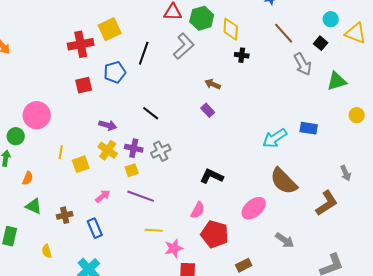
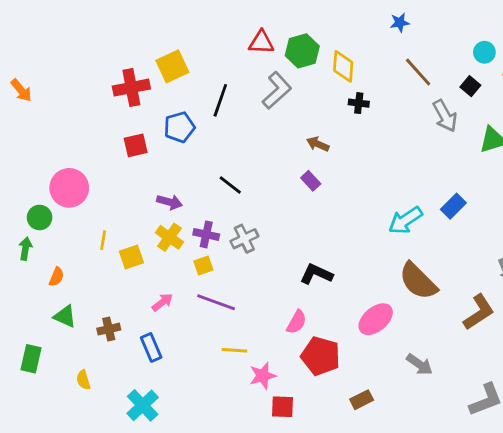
blue rectangle: (309, 128) -> (453, 206), turned -54

